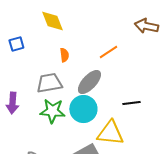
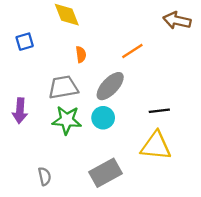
cyan circle: (83, 109) -> (103, 118), size x0.7
yellow triangle: (110, 133) -> (156, 146), moved

